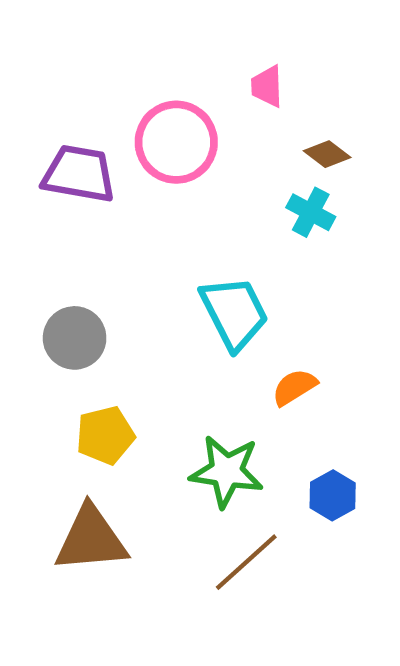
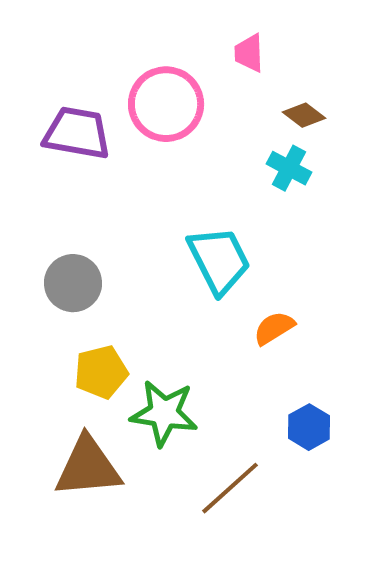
green star: (227, 471) -> (164, 413), moved

